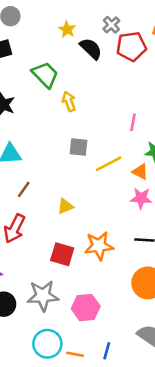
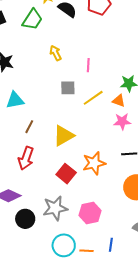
green trapezoid: (45, 75) -> (32, 20), moved, turned 85
pink line: (133, 122) -> (88, 65), moved
yellow triangle: (65, 206) -> (64, 136), size x1.6
red square: (62, 254) -> (66, 174), turned 30

